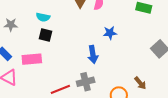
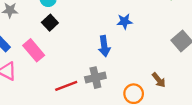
black square: (46, 35) -> (50, 23), turned 32
pink rectangle: (32, 59) -> (34, 50), turned 54

